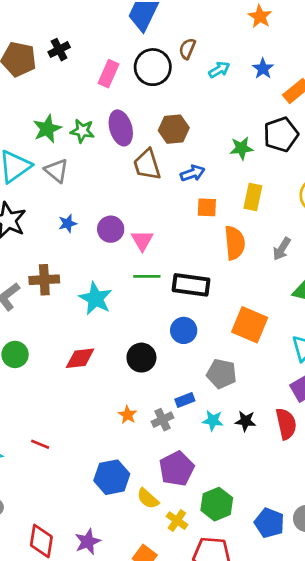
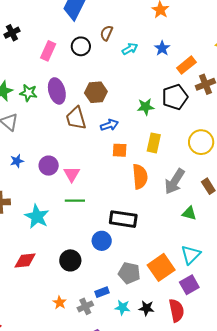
black circle: (153, 67) -> (81, 46), size x0.7
gray arrow: (282, 249) -> (175, 181), size x1.5
black rectangle: (191, 285) -> (123, 219), moved
orange square: (250, 325) -> (161, 267), moved, turned 32

